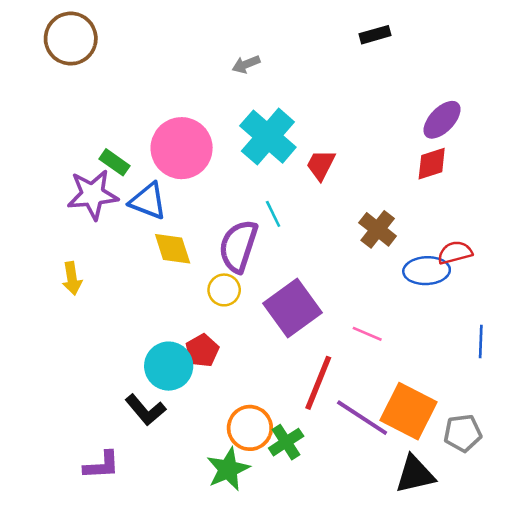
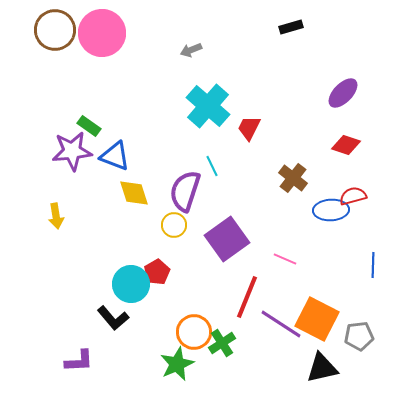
pink circle: (182, 148) -> (102, 33), moved
red diamond: (432, 164) -> (346, 145), moved, turned 36

